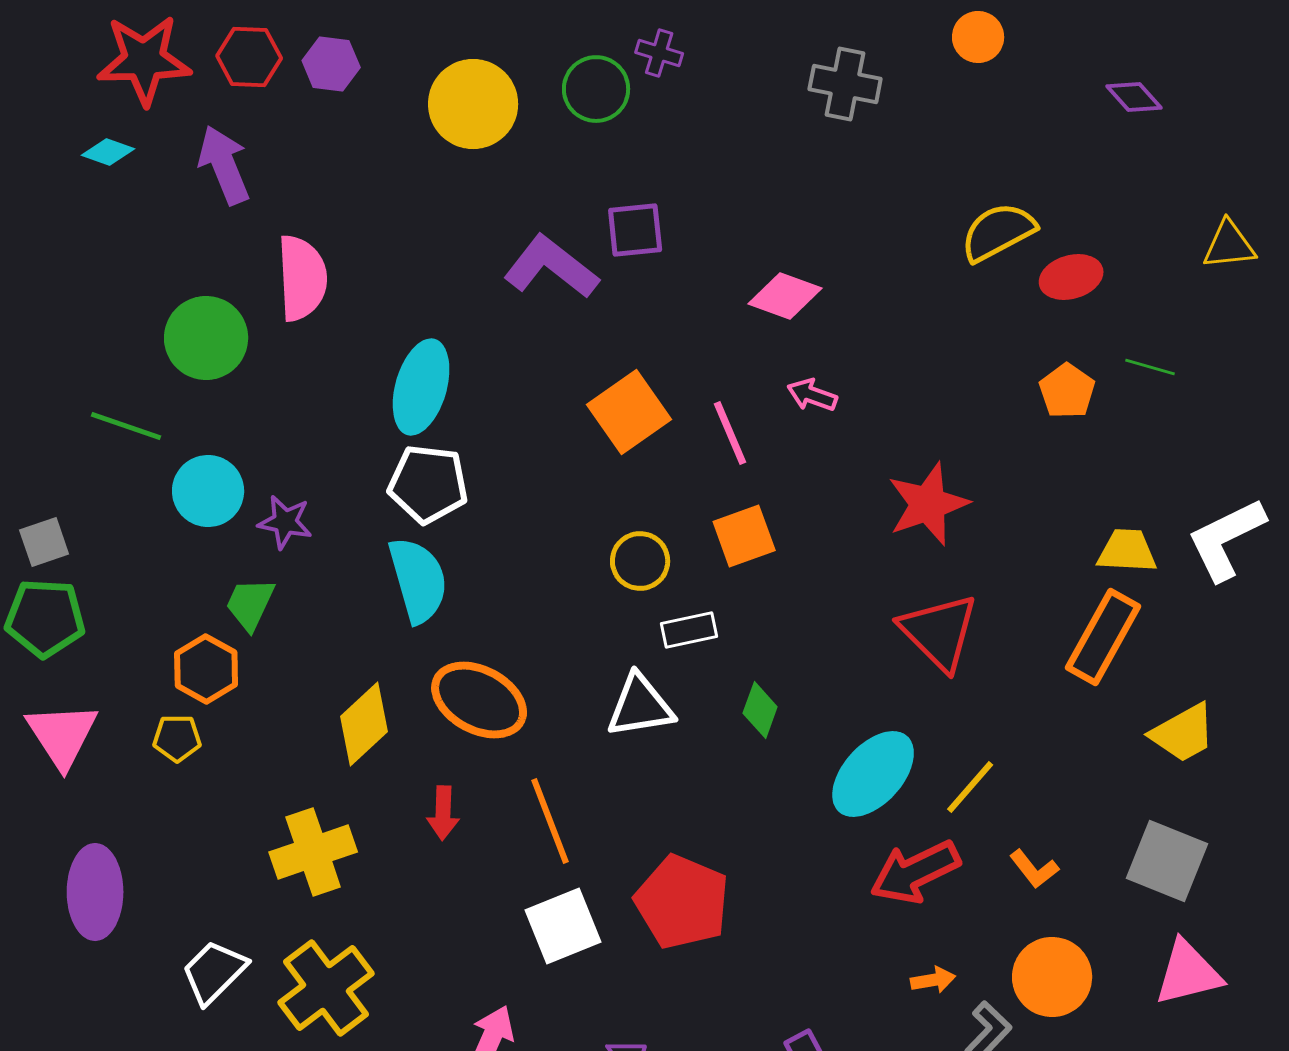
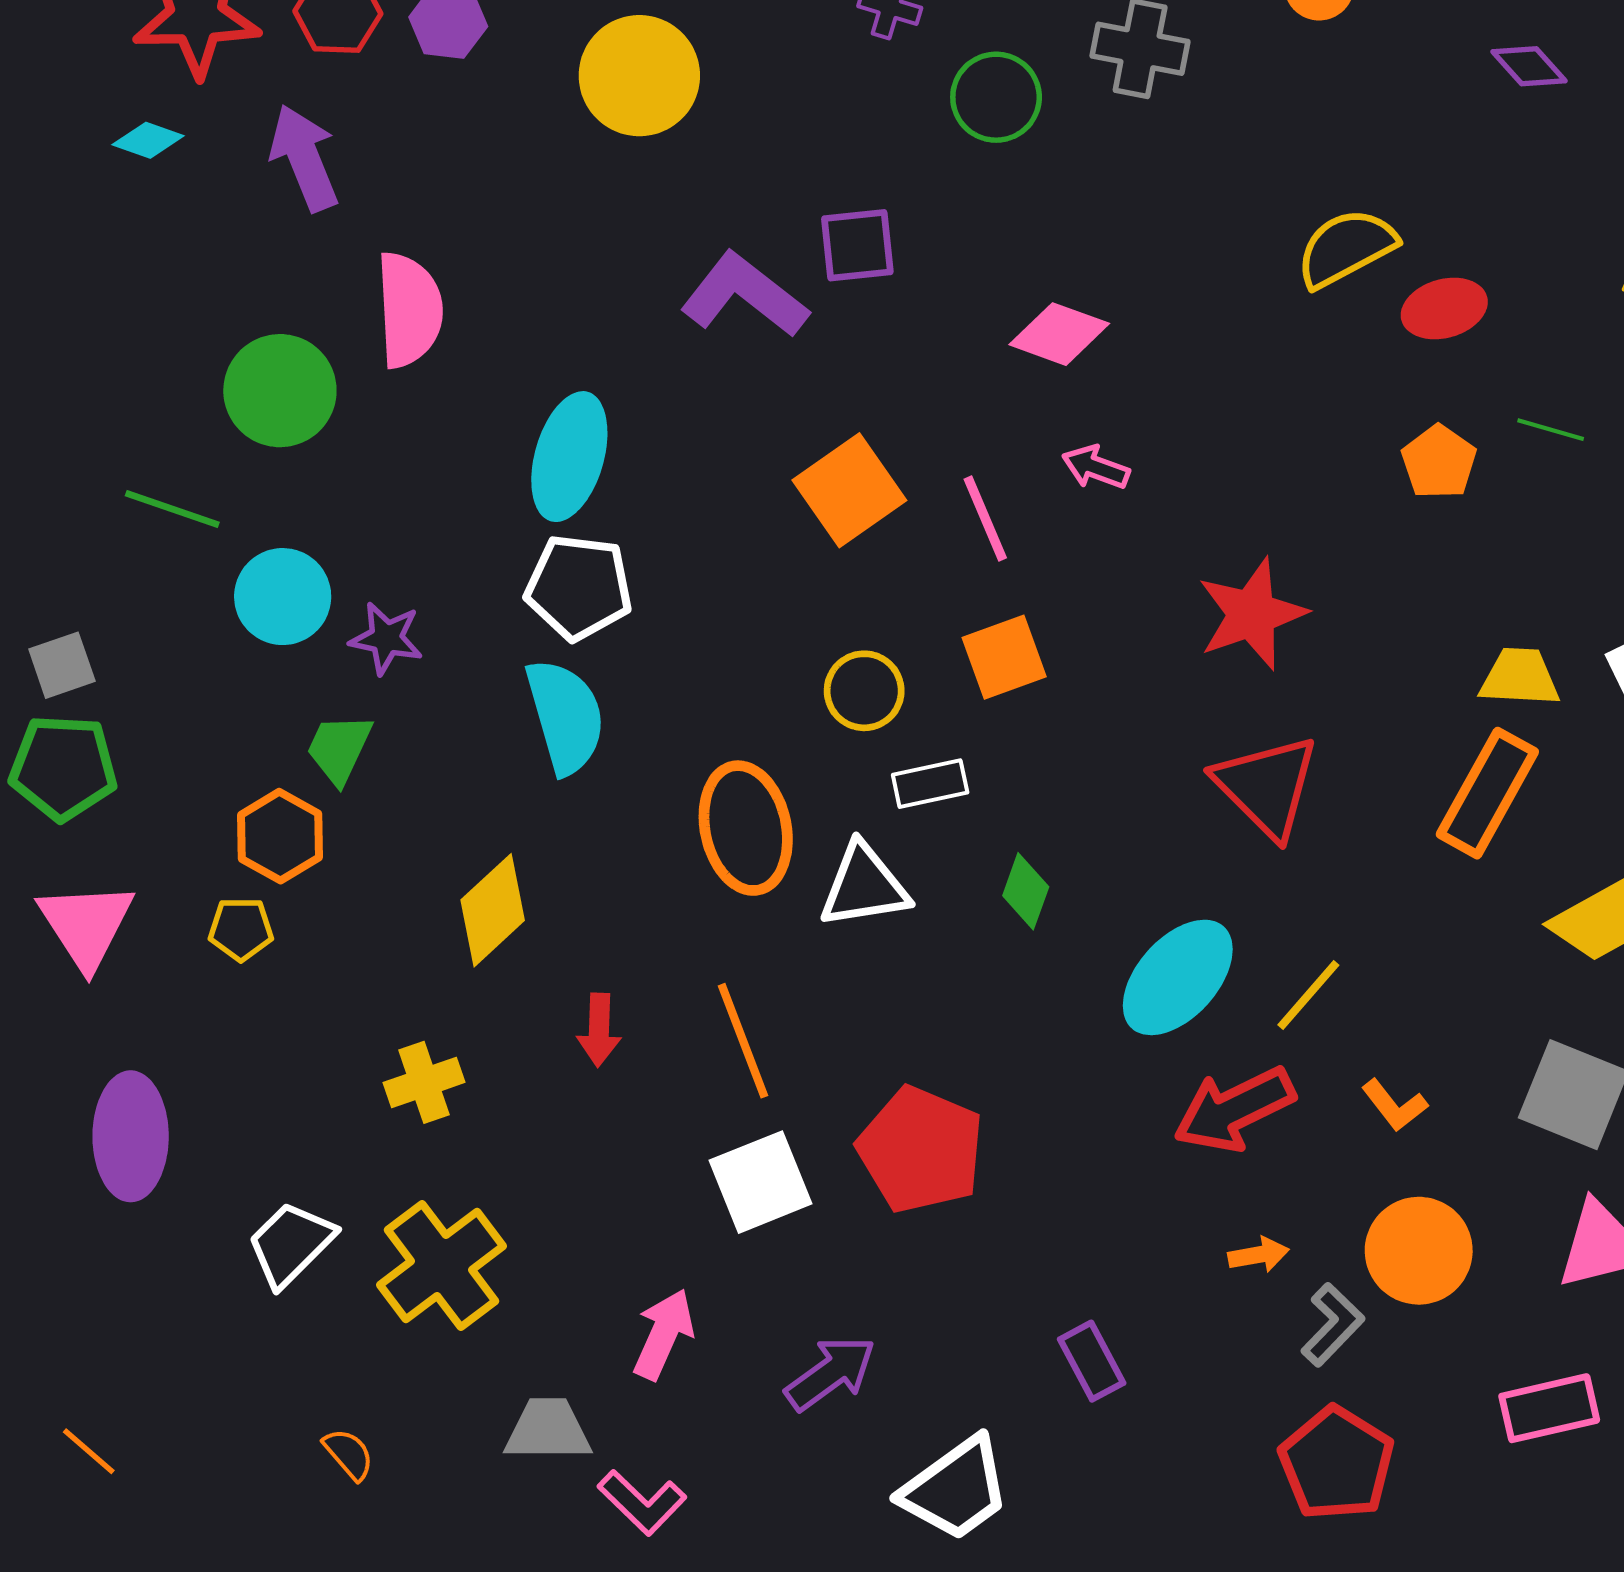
green circle: (596, 89) -> (996, 97), moved
orange ellipse: (479, 700) -> (746, 828), moved, turned 50
yellow cross: (313, 852) -> (424, 1082), size x0.7

